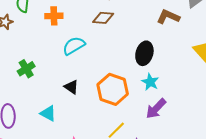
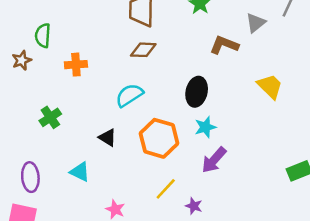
orange cross: (54, 16) -> (76, 65), moved
cyan semicircle: (74, 46) -> (129, 95), moved
cyan star: (150, 82) -> (205, 127), turned 30

